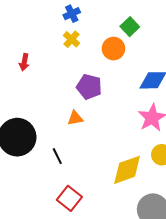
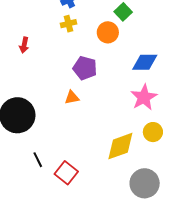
yellow cross: (72, 39) -> (68, 24), turned 35
black line: (57, 156) -> (38, 160), moved

